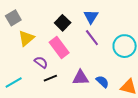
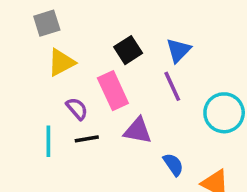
purple triangle: (81, 78) -> (138, 131), moved
cyan line: (14, 82) -> (48, 141), moved, turned -72

